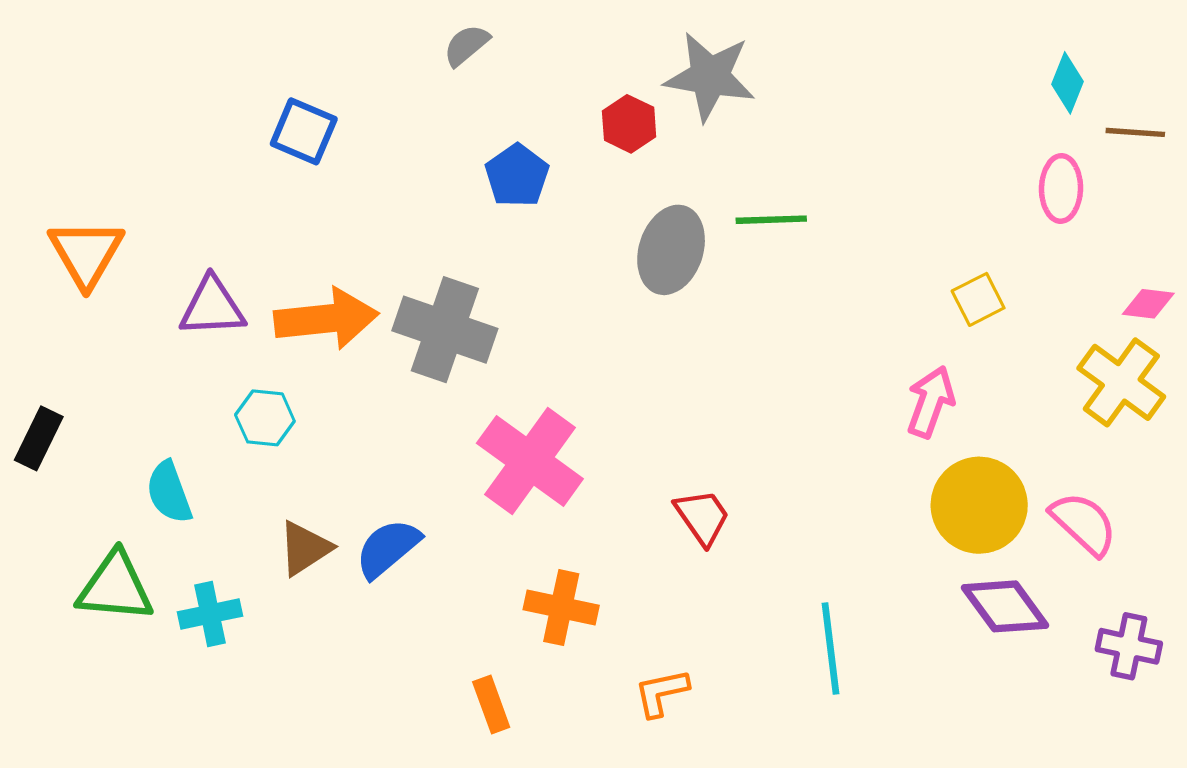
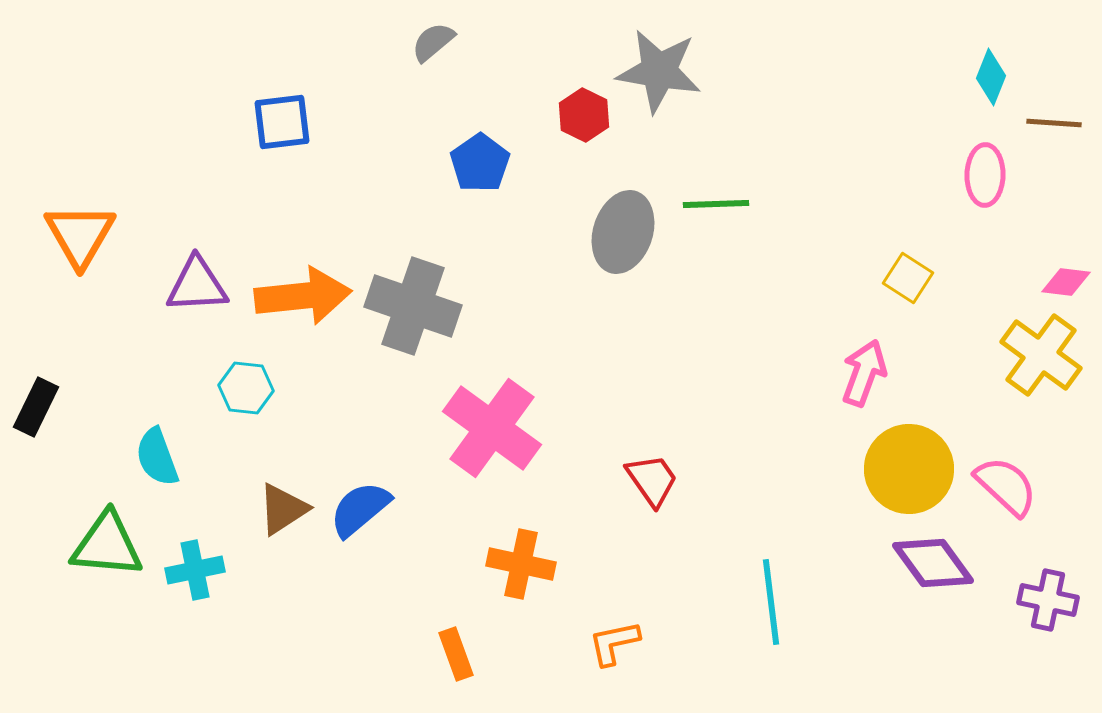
blue square: (304, 131) -> (282, 122), turned -30
yellow square: (978, 299) -> (908, 278), turned -30

